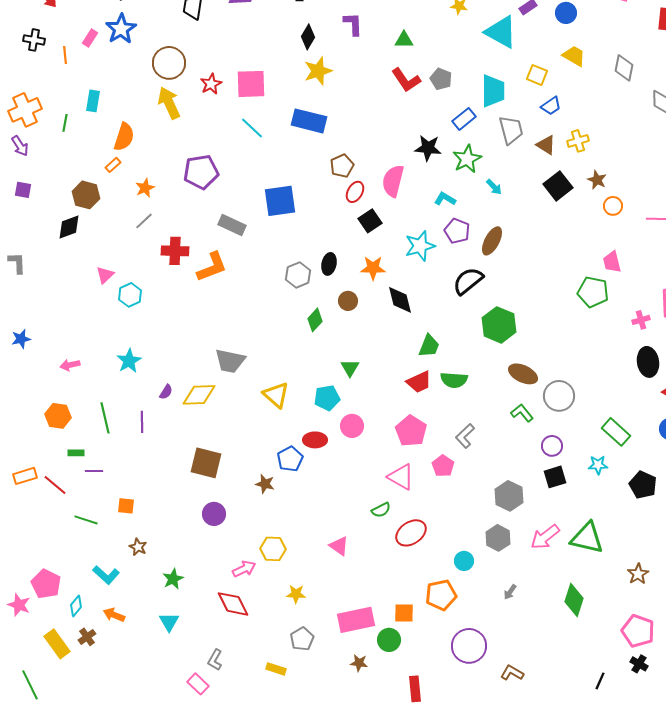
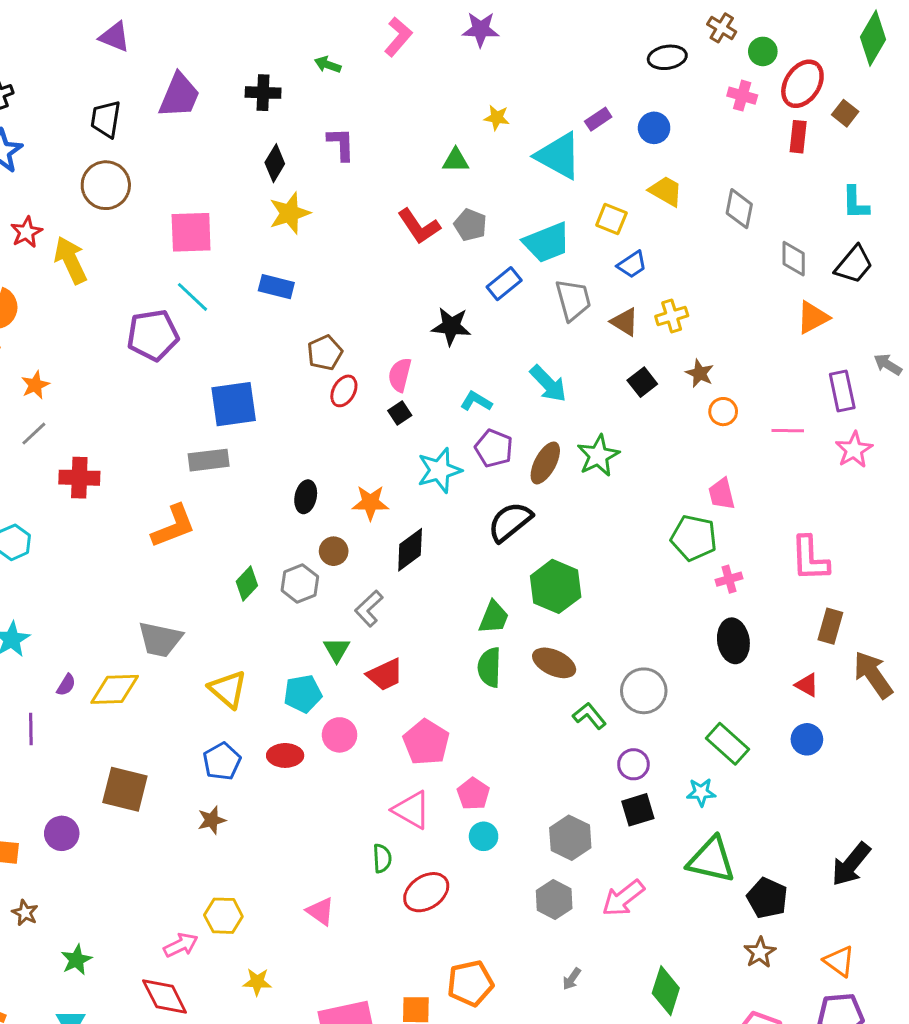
green triangle: (404, 40) -> (456, 160), moved
brown circle: (169, 63) -> (106, 185), moved
red star: (211, 84) -> (26, 232), moved
cyan trapezoid: (493, 91) -> (547, 243), turned 68
blue rectangle: (309, 121) -> (276, 287), size x0.7
green star: (467, 159) -> (598, 456), moved
purple pentagon: (201, 172) -> (153, 335), moved
pink semicircle: (393, 181) -> (400, 375), size x0.7
black square: (558, 186) -> (642, 382), size x0.7
cyan arrow: (494, 187) -> (548, 384), size x1.6
black square: (370, 221) -> (400, 413), moved, size x0.7
gray rectangle: (232, 225) -> (209, 460), moved, turned -32
orange L-shape: (212, 267) -> (173, 526), moved
gray hexagon: (298, 275) -> (300, 584), moved
black diamond: (400, 300) -> (410, 550), turned 68
green diamond: (315, 320) -> (247, 584), moved
pink cross: (641, 320) -> (729, 579), moved
green trapezoid: (429, 346) -> (494, 617), moved
black ellipse: (648, 362) -> (733, 641), moved
brown ellipse: (523, 374) -> (554, 663), moved
green semicircle: (454, 380) -> (489, 667), turned 88
red trapezoid: (419, 382) -> (385, 675), moved
gray L-shape: (465, 436) -> (369, 608), moved
blue pentagon: (290, 459) -> (222, 761), moved
brown star: (265, 484) -> (212, 820), turned -30
black pentagon: (643, 485) -> (767, 898), moved
green semicircle: (381, 510) -> (382, 858), turned -66
purple circle: (214, 514) -> (62, 833), moved
green triangle: (587, 538) -> (711, 860), moved
cyan circle: (464, 561) -> (484, 836), moved

